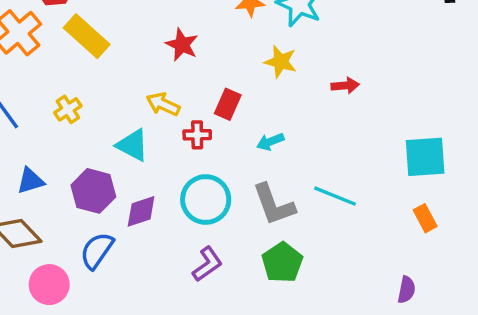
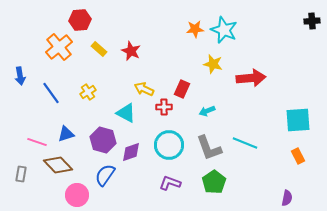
yellow rectangle: (87, 36) -> (99, 49), size x0.6
red star: (182, 45) -> (131, 51), moved
red arrow: (345, 85) -> (251, 78), size x1.8
purple L-shape: (207, 264) -> (170, 183), turned -125

